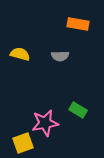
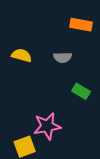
green rectangle: (78, 110) -> (81, 91), moved

